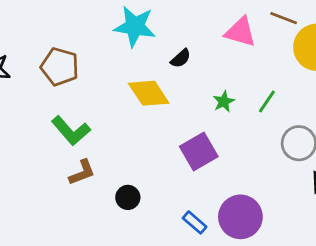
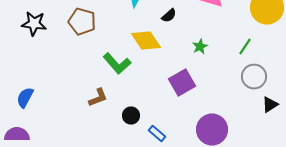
green line: (267, 101) -> (245, 47), moved
green L-shape: (71, 131) -> (117, 64), moved
blue rectangle: (195, 222) -> (157, 134), moved

